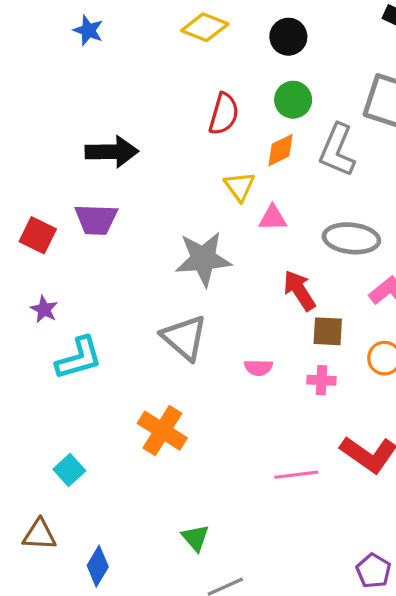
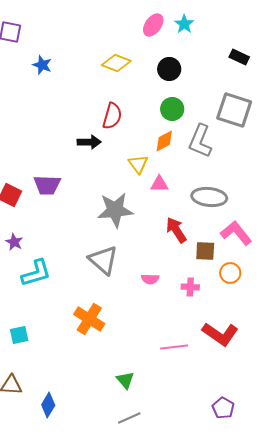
red semicircle: (224, 114) -> (112, 116), moved
black arrow: (112, 152) -> (89, 142), moved, size x0.7
brown square: (328, 331) -> (205, 251), moved
cyan square: (69, 470) -> (19, 335), moved, turned 30
green triangle: (195, 538) -> (125, 380), moved

